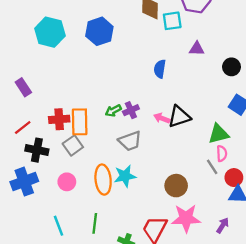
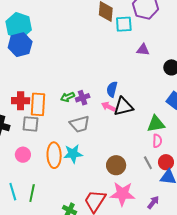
blue hexagon: (99, 31) -> (20, 45), moved
blue semicircle: (160, 69) -> (112, 89), moved
gray square: (73, 145) -> (30, 124), turned 36
gray line: (212, 167) -> (148, 163), moved
green line: (95, 223) -> (32, 193), moved

